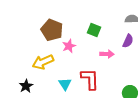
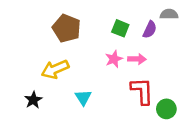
purple semicircle: (128, 41) -> (150, 30), moved
pink star: (69, 46) -> (114, 59), moved
red L-shape: (90, 79) -> (142, 91), moved

